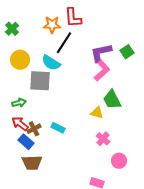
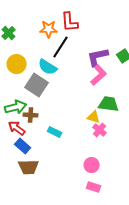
gray square: (40, 81) -> (37, 85), turned 30
green trapezoid: (112, 100) -> (109, 104), turned 125
green arrow: (19, 103) -> (16, 107), size x1.5
brown cross: (34, 129) -> (31, 115), moved, turned 32
pink cross: (103, 139) -> (100, 130), moved
pink circle: (119, 161) -> (92, 165), moved

